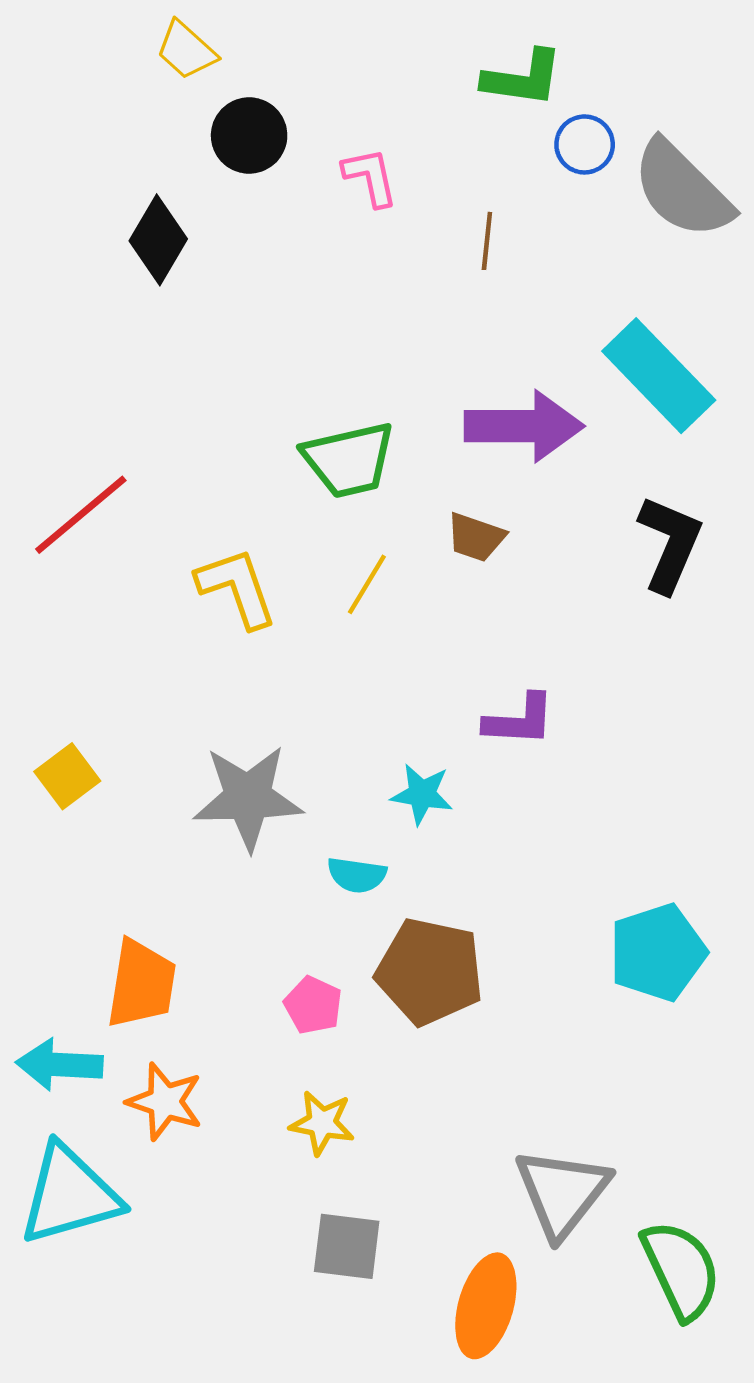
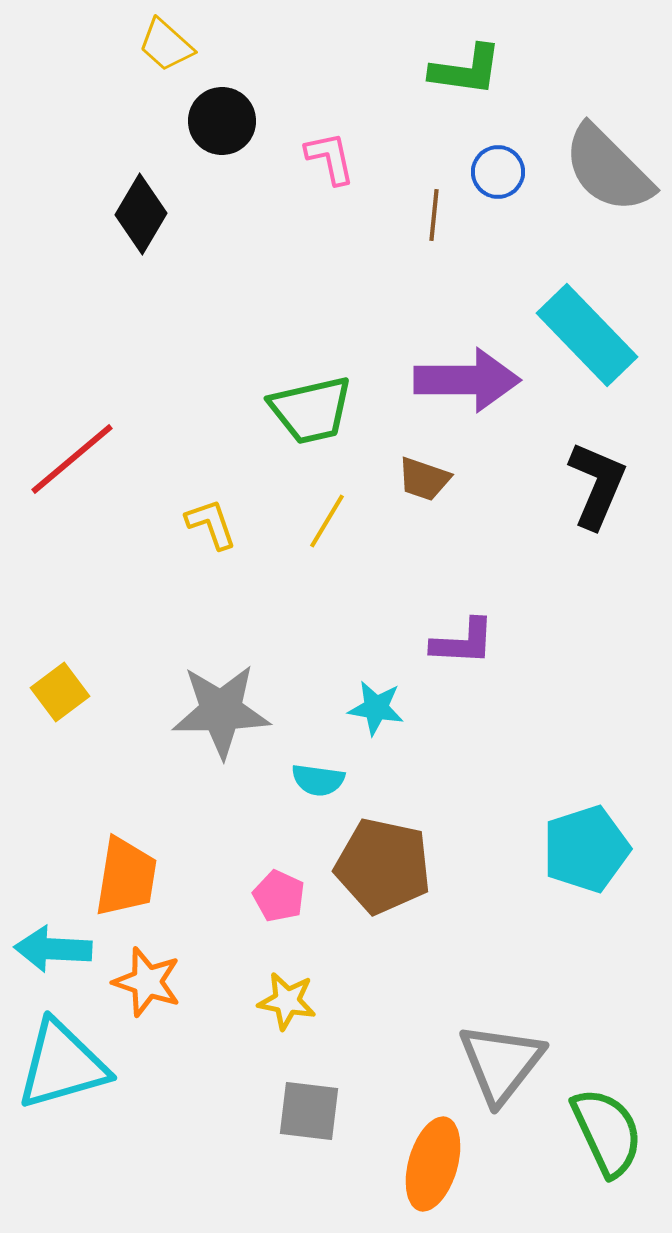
blue circle: (585, 144) -> (498, 172), moved
yellow L-shape: (237, 588) -> (211, 524), size x0.7

